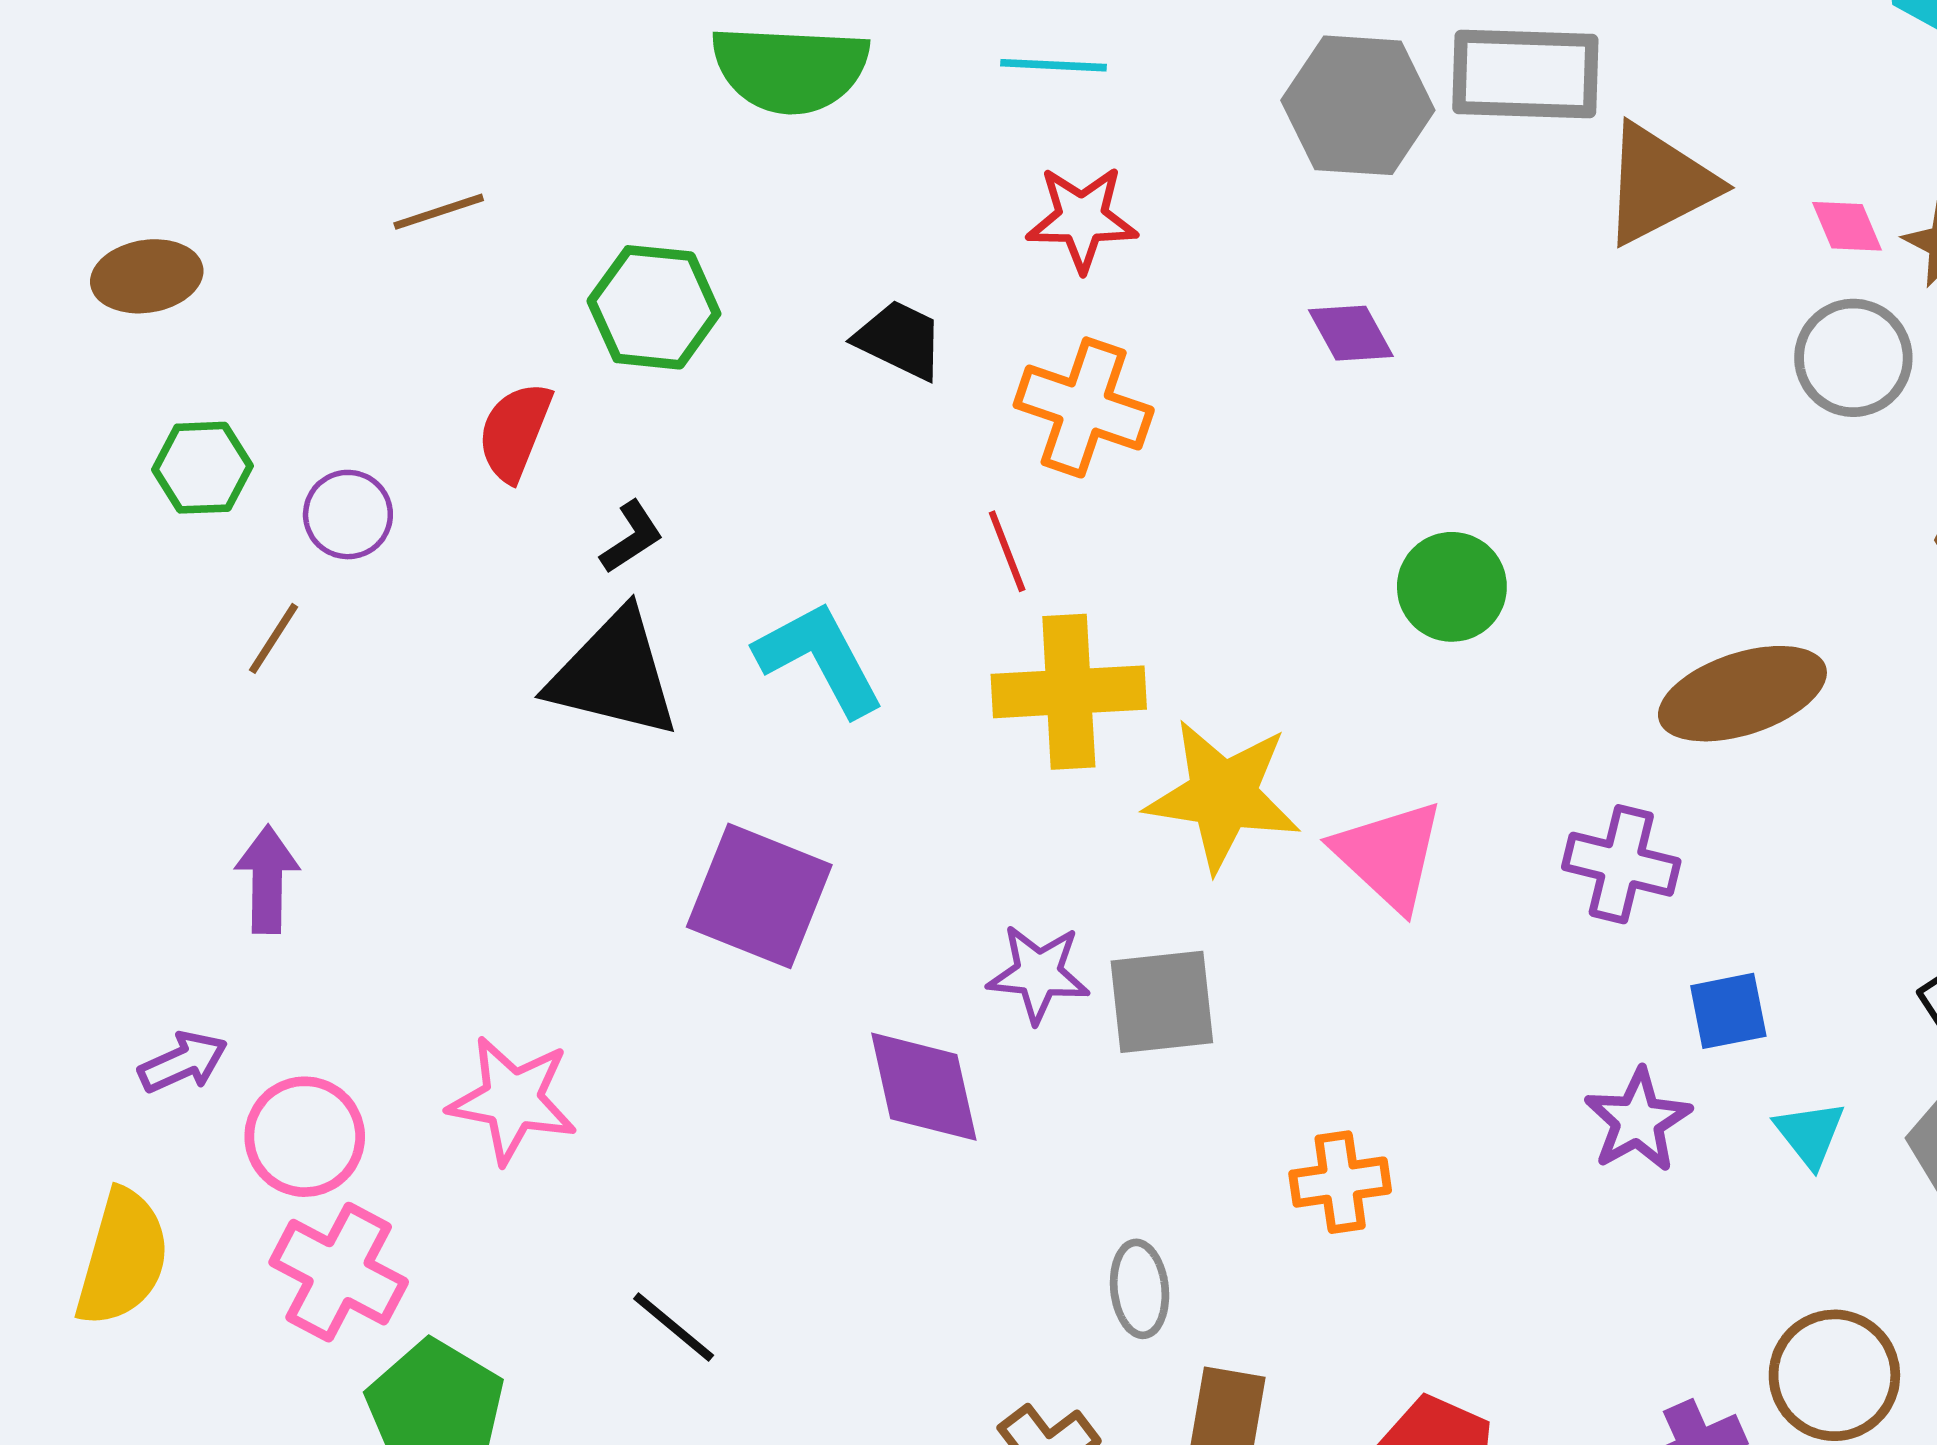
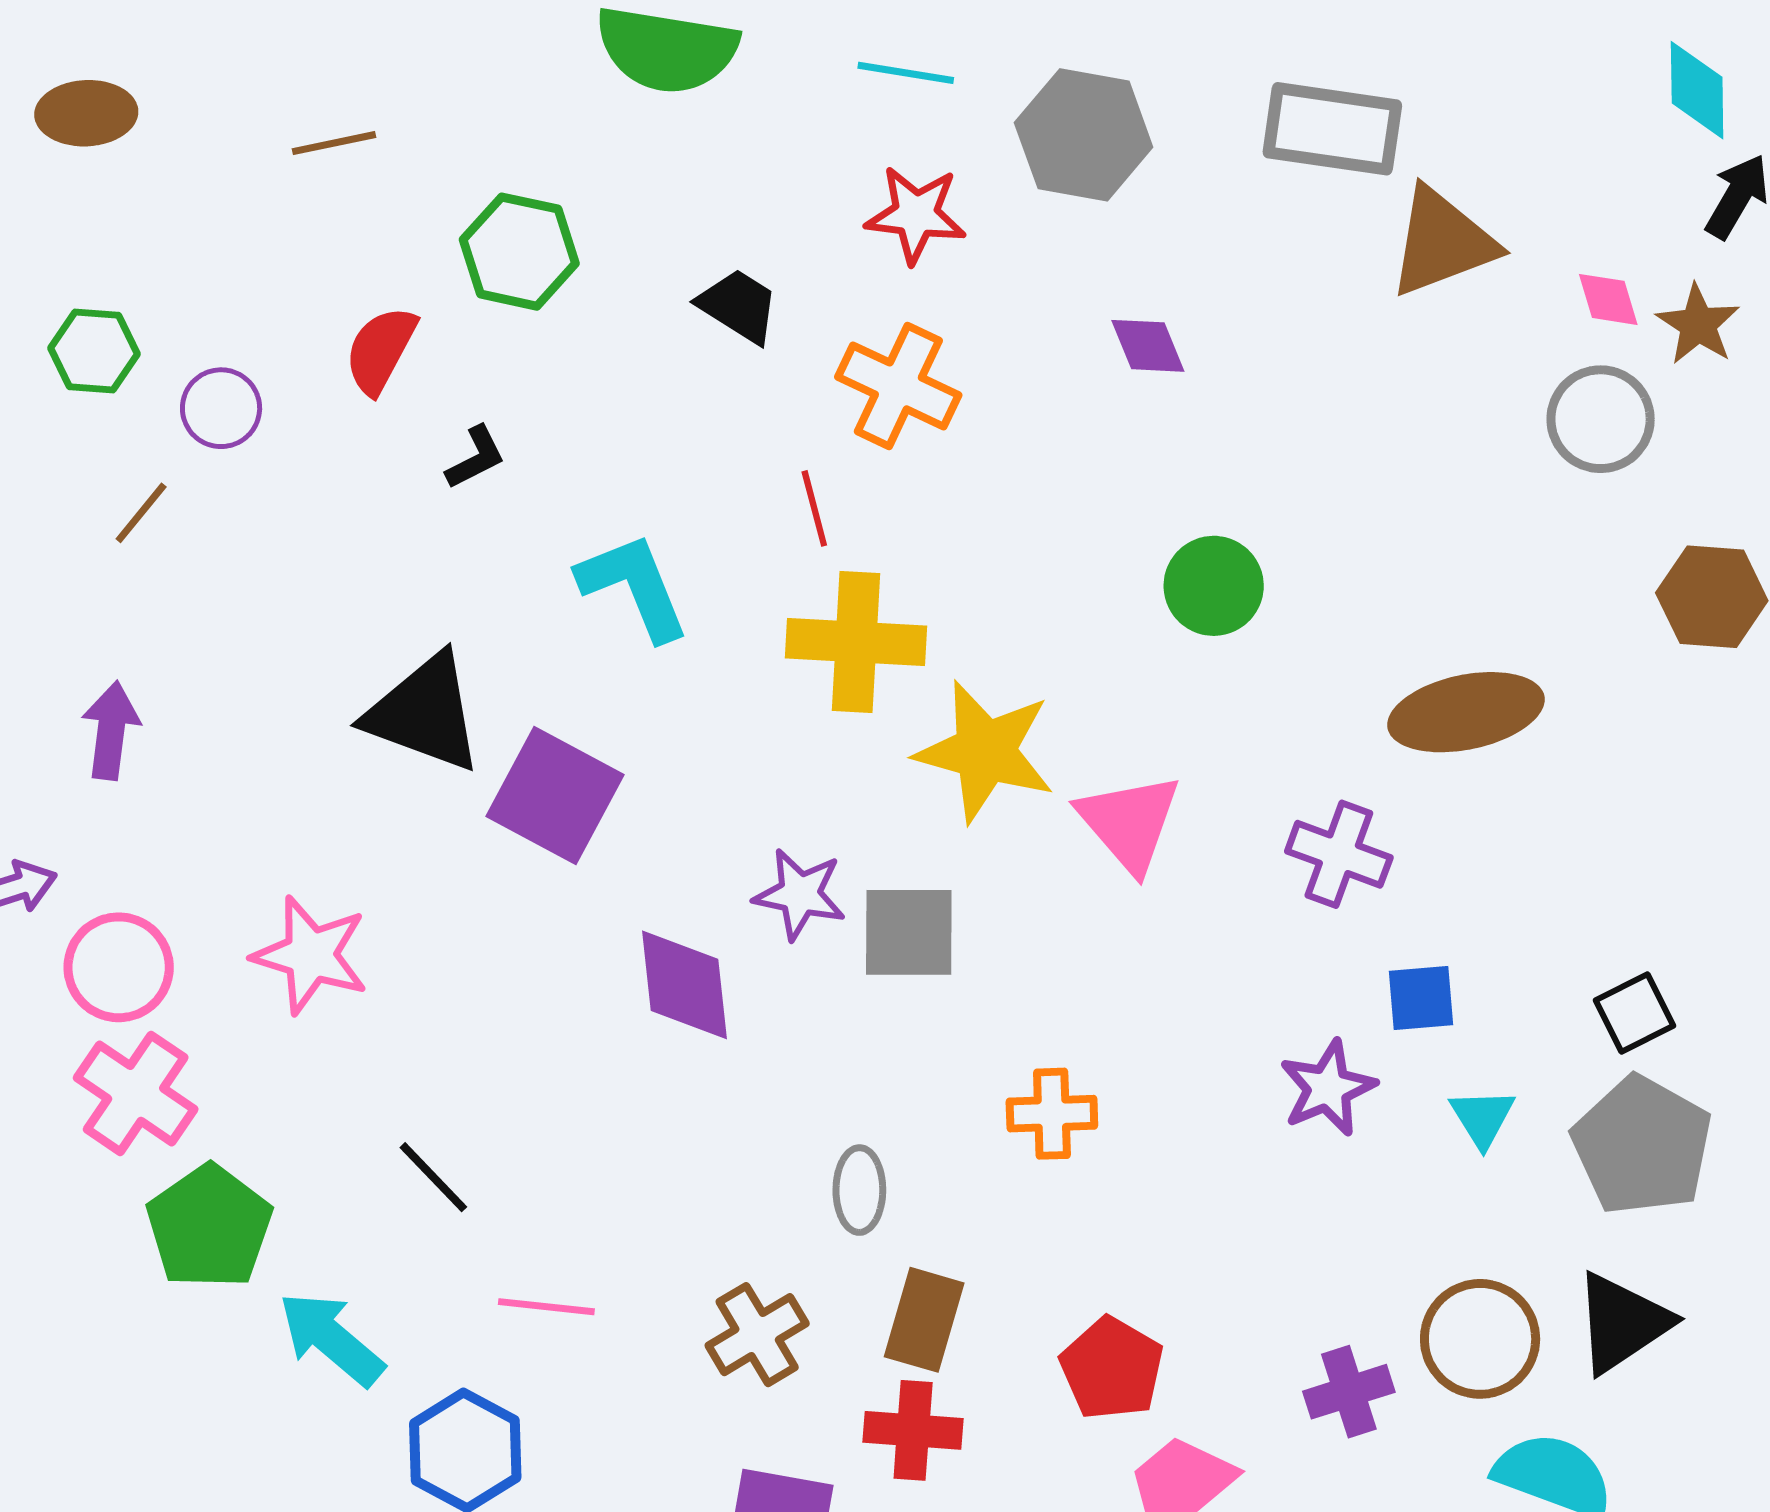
gray hexagon: (1358, 105) -> (1084, 135), moved
brown ellipse: (147, 276) -> (86, 113), moved
black triangle: (614, 674) -> (424, 713), moved

